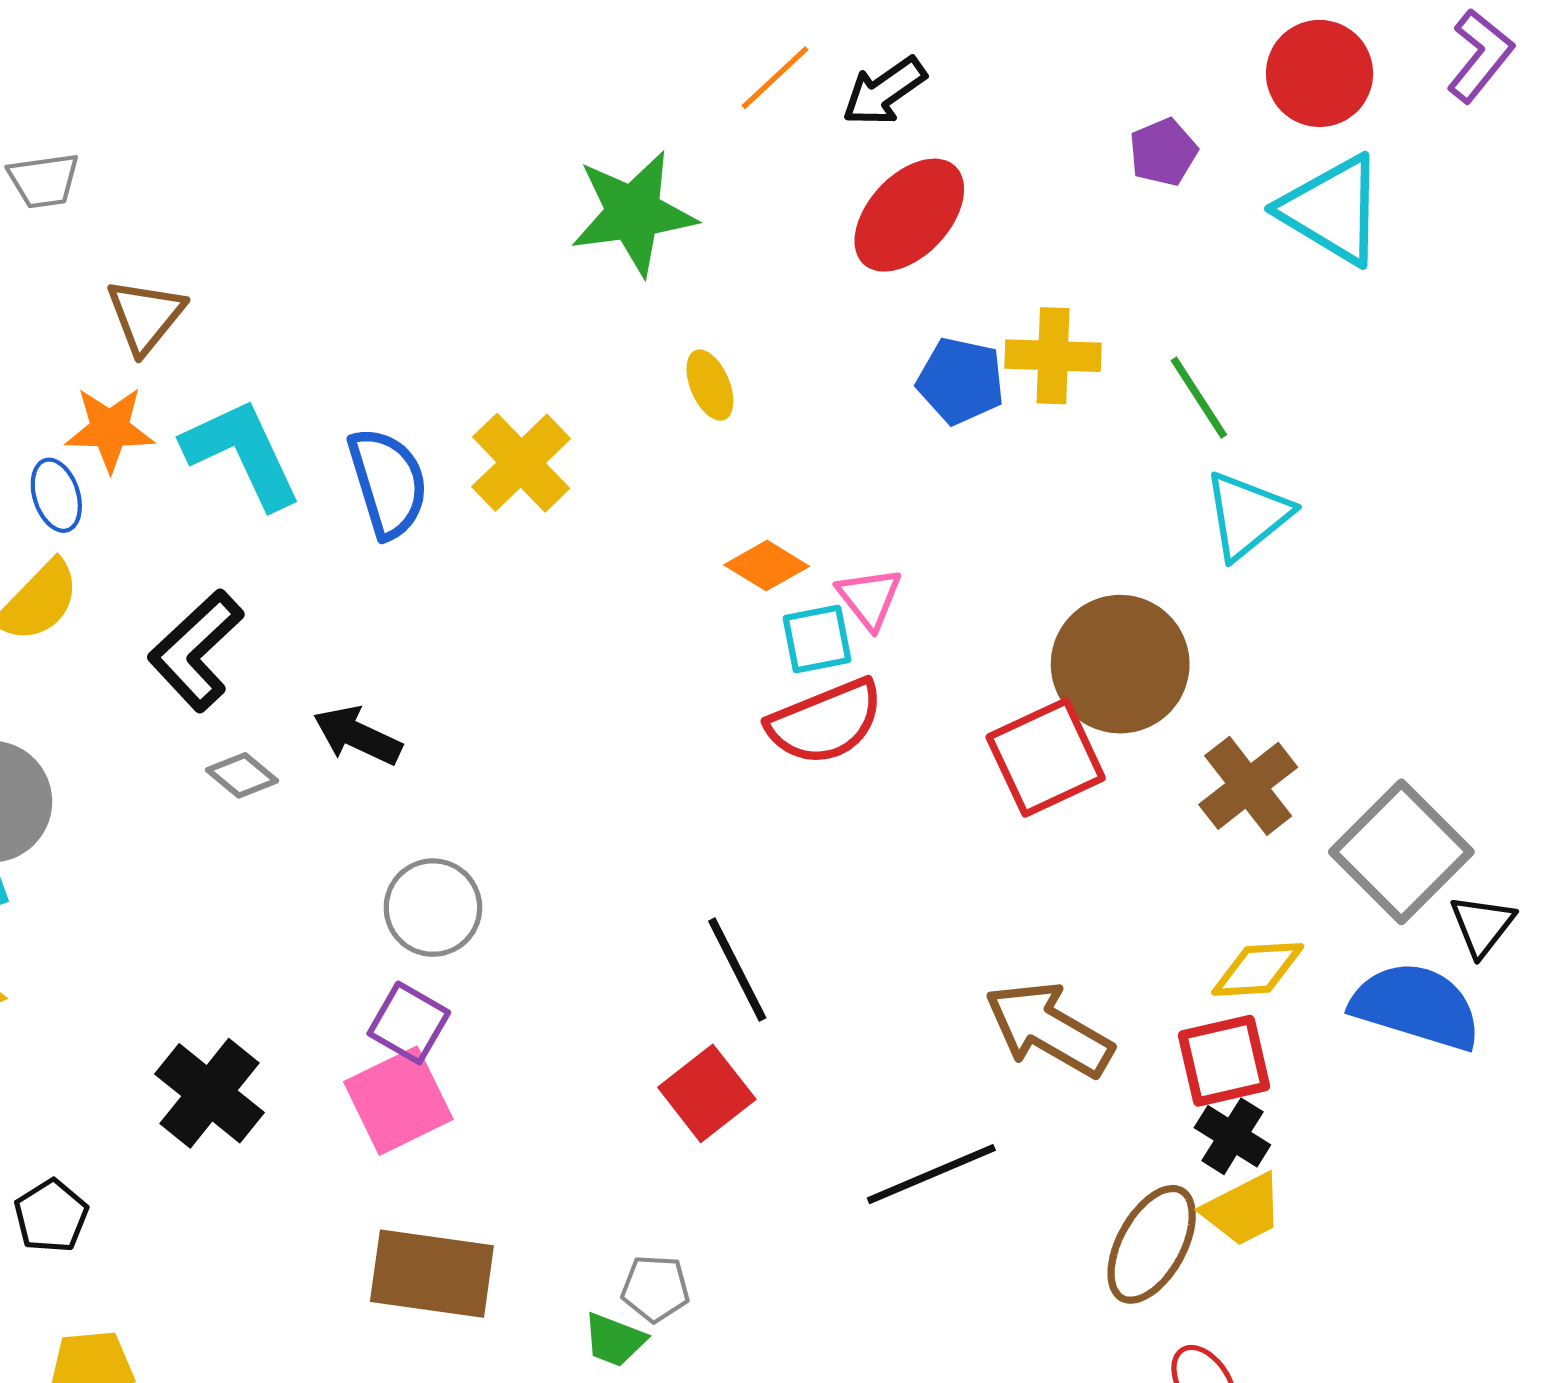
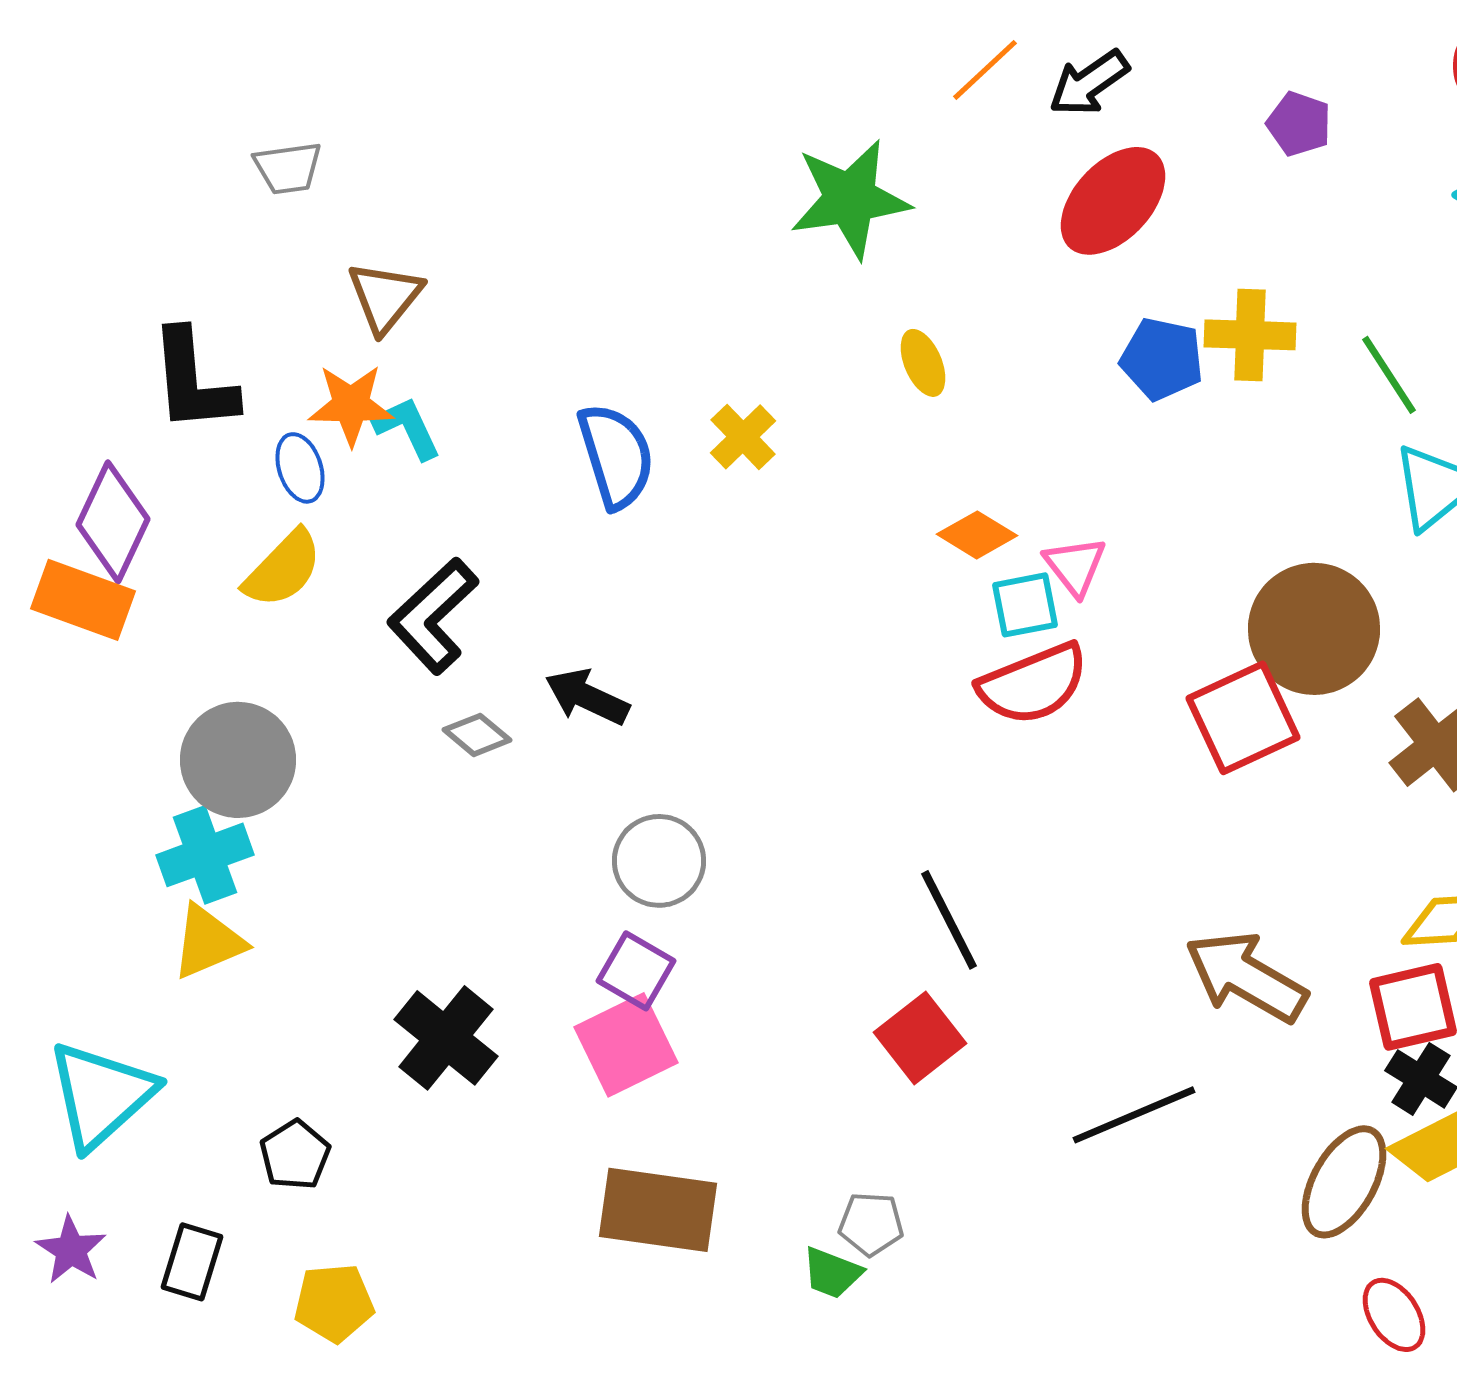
purple pentagon: (1163, 152) -> (1299, 124), moved, turned -30
cyan L-shape: (242, 453) -> (407, 428), moved, size x0.6
yellow cross: (521, 463) -> (743, 437), size x0.7

